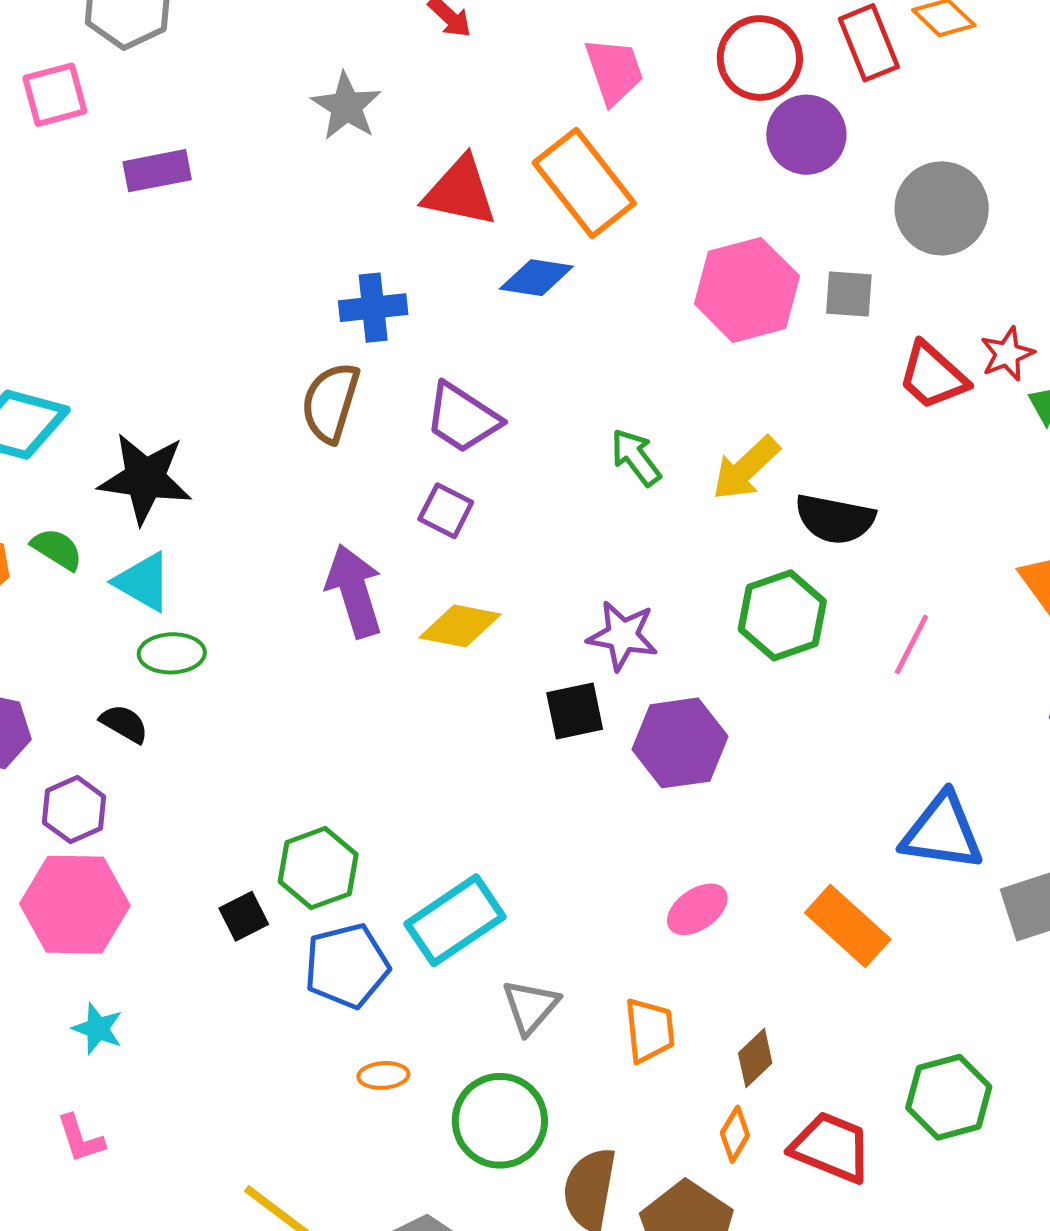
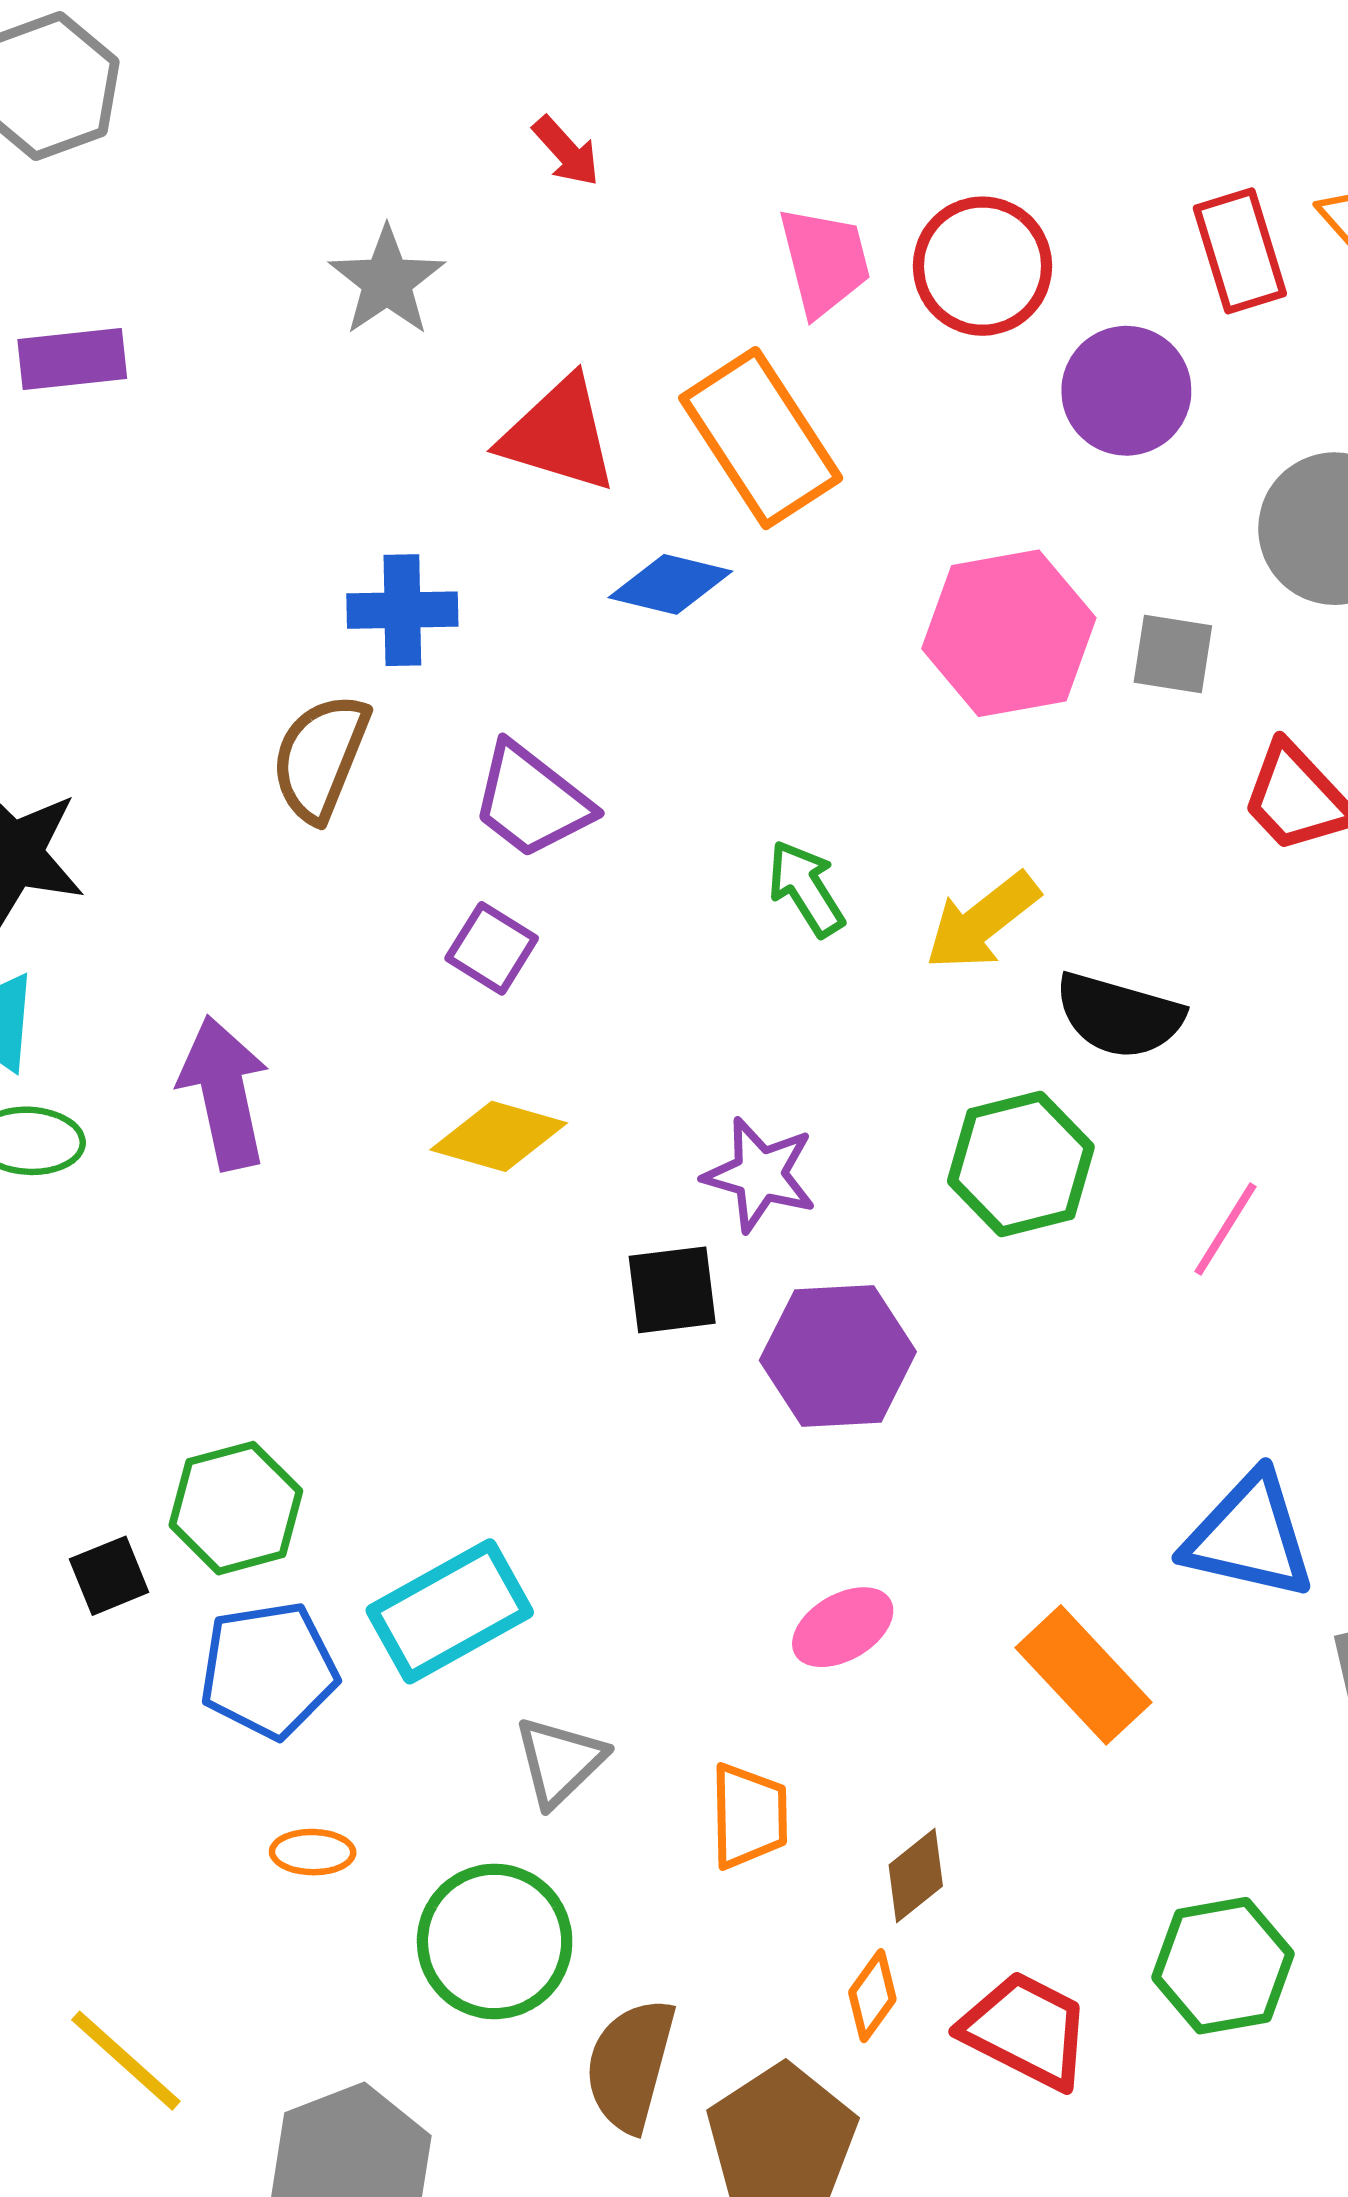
red circle: (760, 58) -> (983, 266), moved
purple arrow: (354, 591) -> (224, 1093), moved

